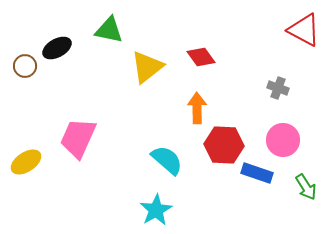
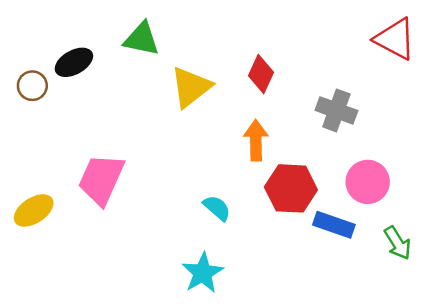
red diamond: (201, 57) -> (261, 74), turned 60
gray cross: (278, 88) -> (336, 110), moved, size x1.4
cyan semicircle: (167, 160) -> (217, 208), size x0.7

